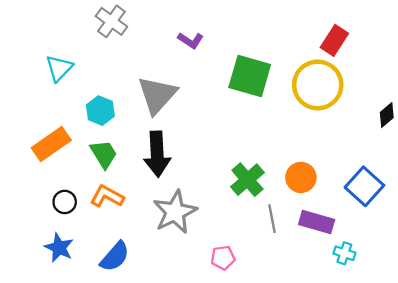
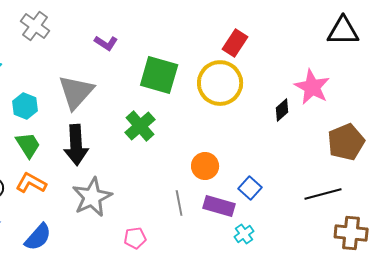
green cross: (247, 180) -> (140, 126), moved
blue square: (364, 186) -> (250, 188), moved, size x0.7
cyan cross: (344, 253) -> (244, 234), turned 36

